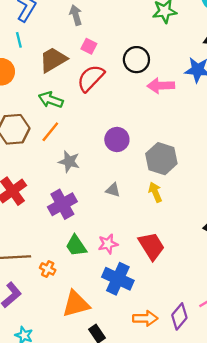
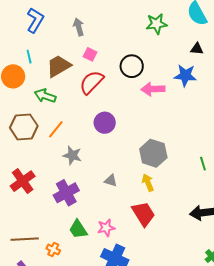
cyan line: (19, 40) -> (29, 57), moved
green arrow: (51, 100) -> (45, 96), moved
purple circle: (117, 139) -> (105, 123), moved
red trapezoid: (151, 246) -> (143, 214), moved

